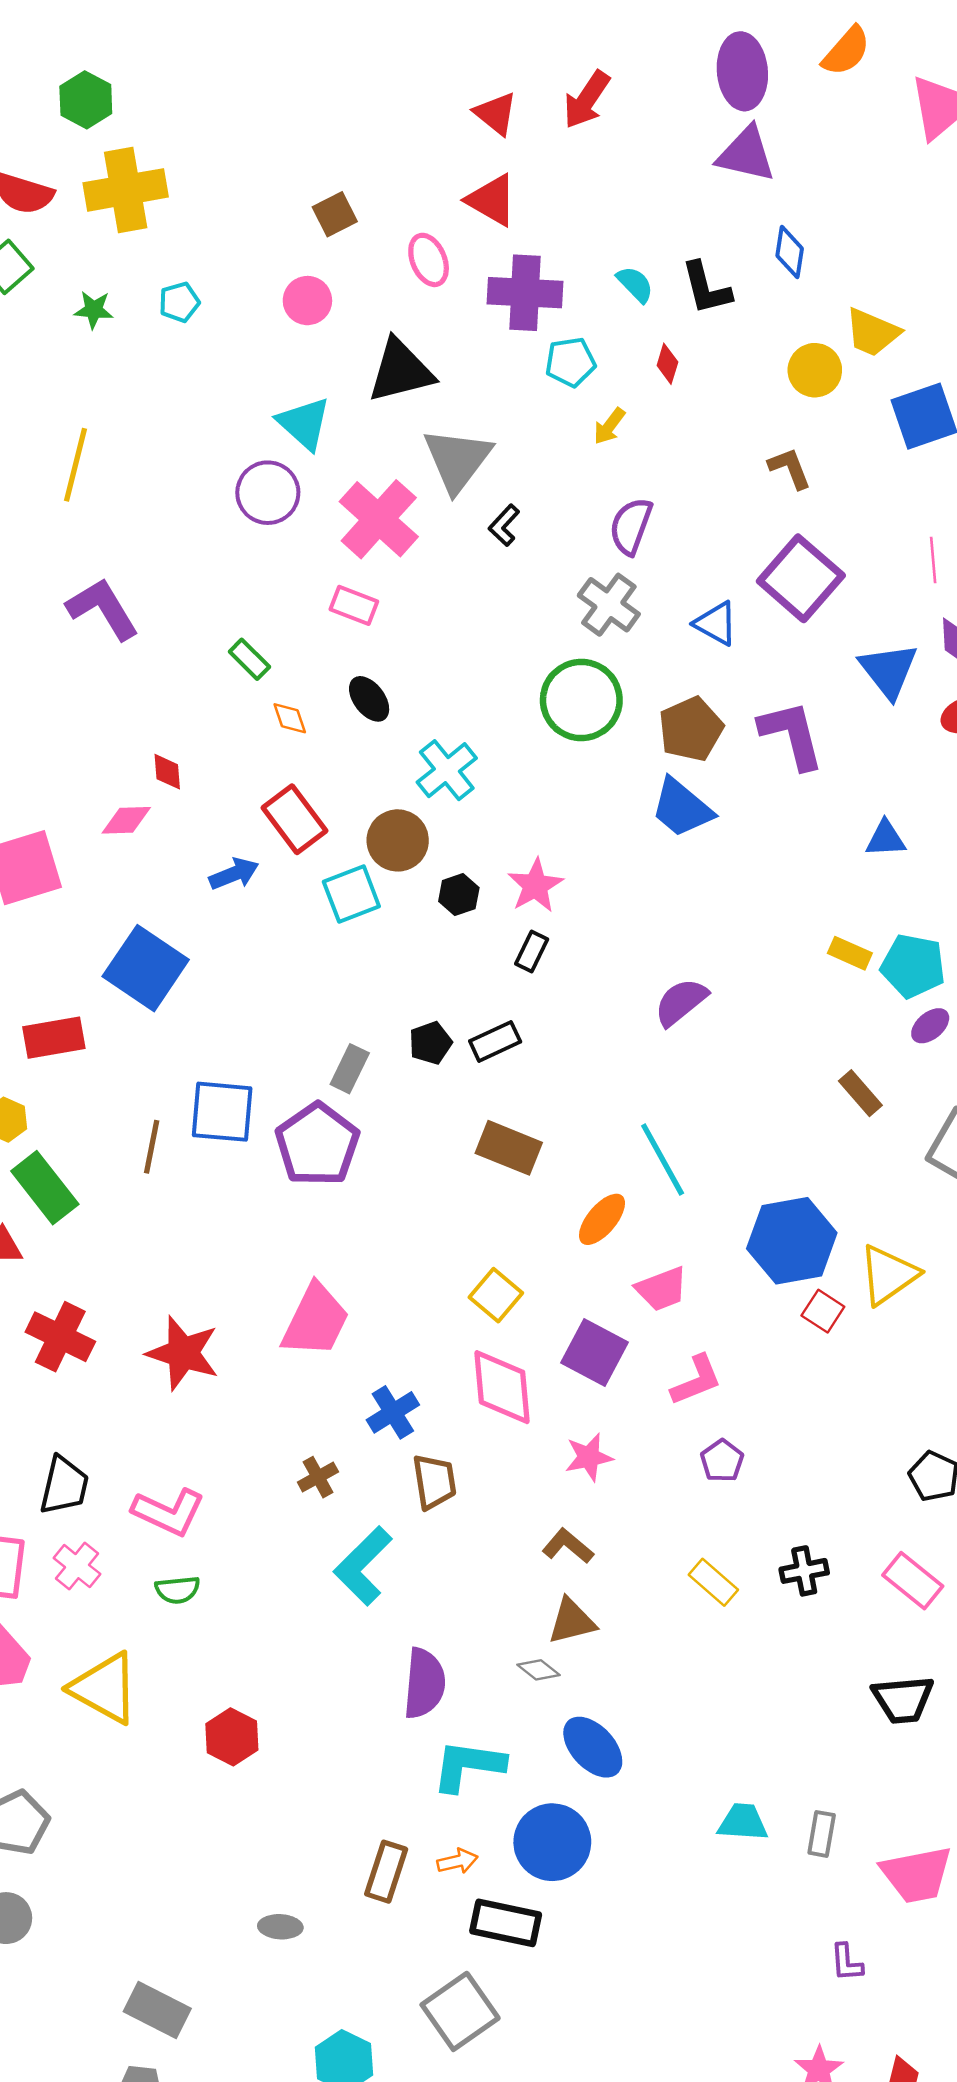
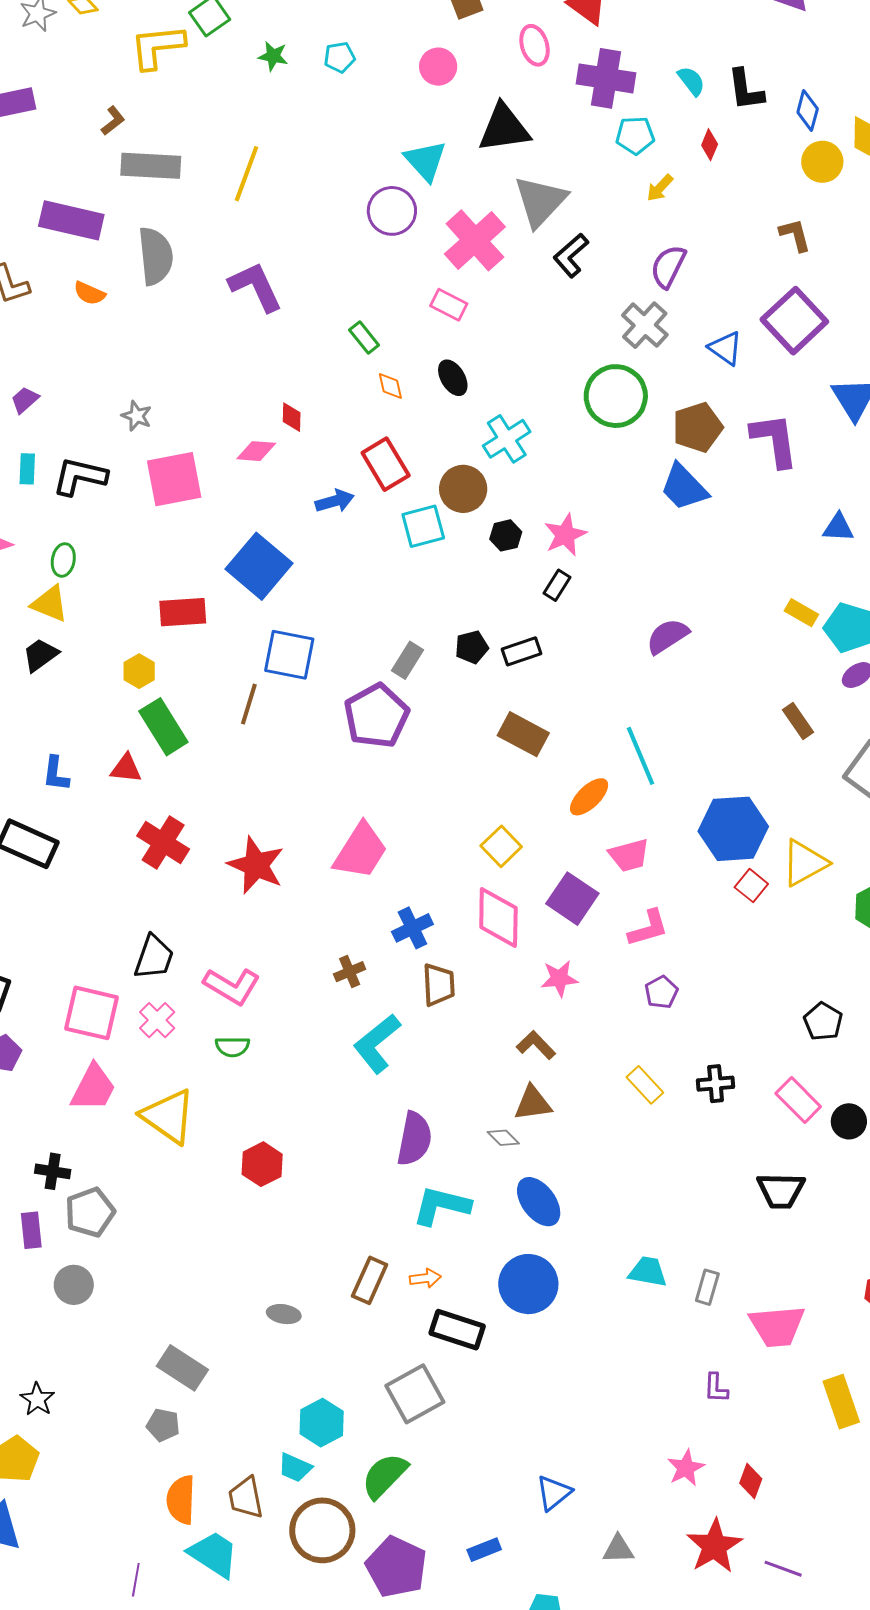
blue diamond: (790, 252) -> (808, 111), moved
black L-shape: (504, 525) -> (571, 255), size x1.4
blue square: (222, 1112) -> (289, 655), moved
blue circle: (552, 1842) -> (528, 1284), moved

